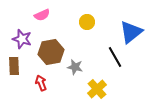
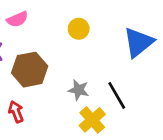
black line: (115, 57) -> (117, 95), moved
gray star: (75, 67) -> (79, 90), moved

